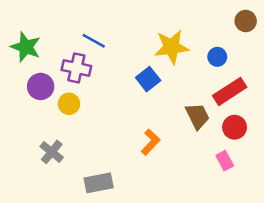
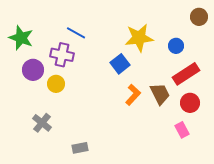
orange L-shape: (151, 142) -> (133, 95), moved
gray rectangle: (99, 183) -> (80, 148), size x0.7

